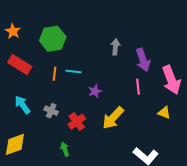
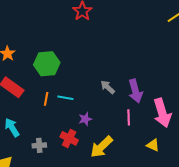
gray arrow: (115, 47) -> (108, 87), moved, turned -56
gray cross: (51, 111) -> (39, 145), moved, turned -32
red cross: (77, 122) -> (69, 138), moved, turned -30

